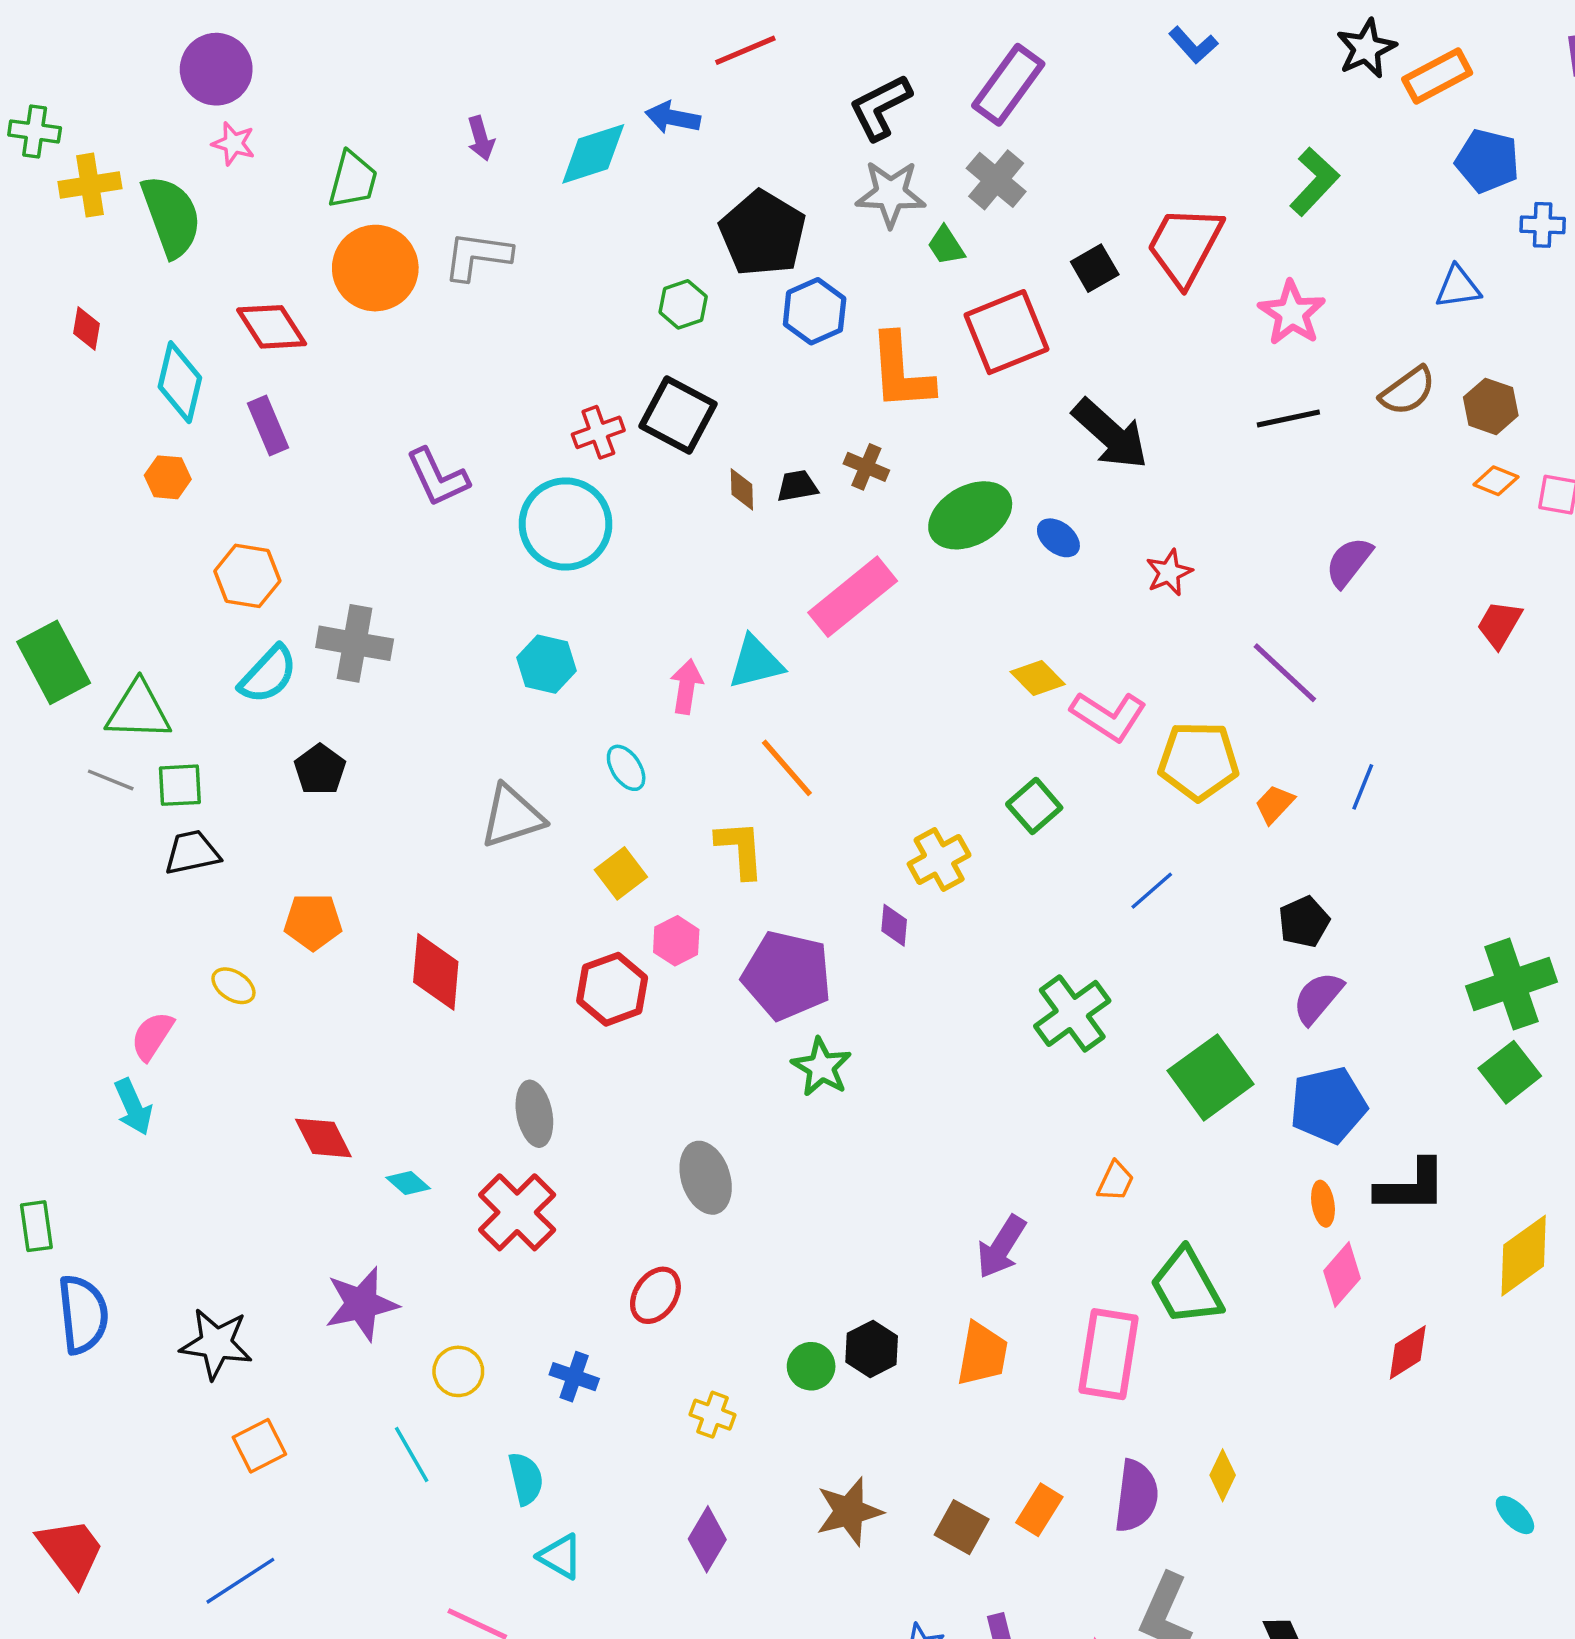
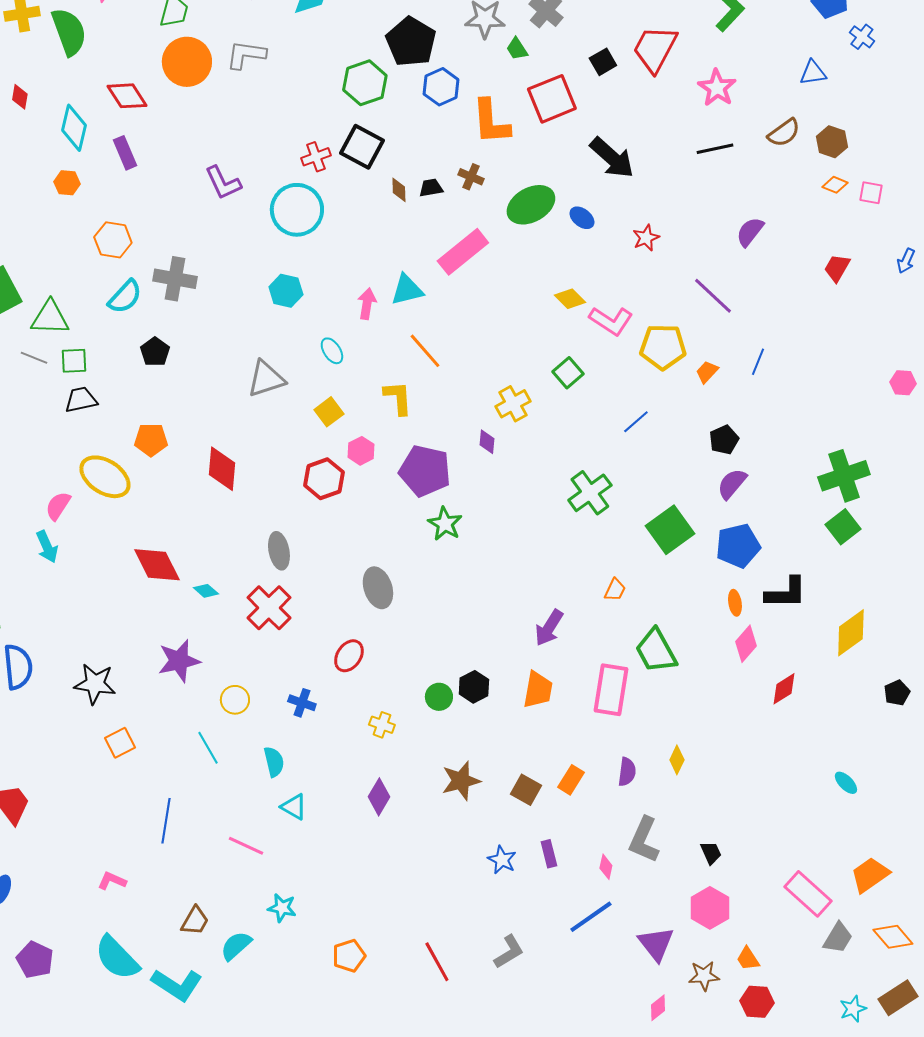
blue cross: (1543, 225) -> (862, 37), turned 35
green hexagon: (683, 304) -> (365, 83), size x1.6
yellow ellipse: (233, 986) -> (105, 477), size x2.0
red diamond: (323, 1138) -> (157, 565), size x1.4
purple semicircle: (1136, 1496) -> (627, 772), size x0.7
blue line: (240, 1581) -> (166, 821), moved, turned -48

